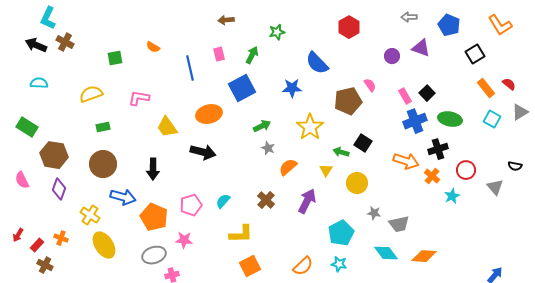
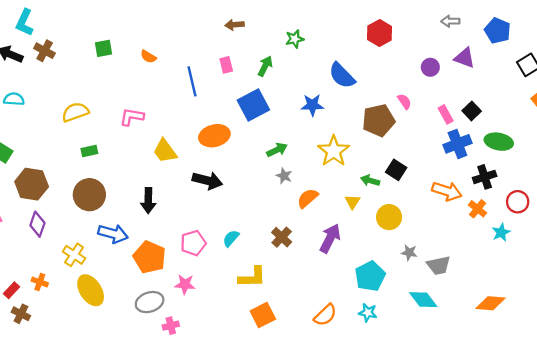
green square: (115, 58) -> (104, 48), moved
orange diamond: (424, 256) -> (491, 303), moved

